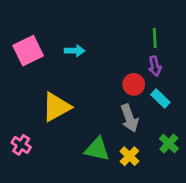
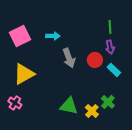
yellow triangle: (56, 107) -> (24, 74), moved
gray arrow: (129, 118) -> (69, 58), moved
green cross: (169, 144) -> (108, 102), moved

